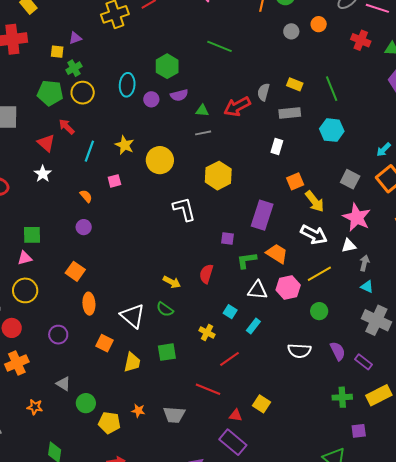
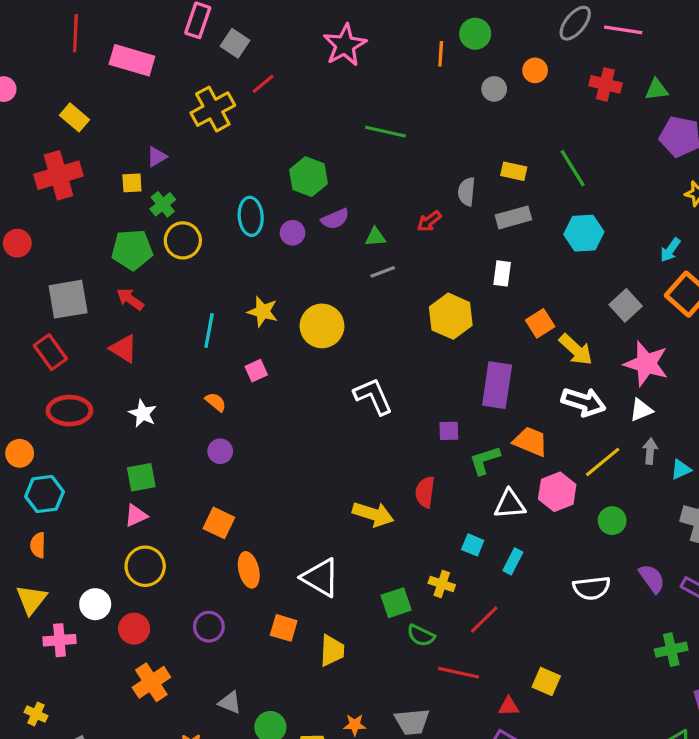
red arrow: (237, 107) -> (429, 221), size x0.6
red arrow: (67, 127) -> (130, 299), moved
red triangle: (46, 143) -> (124, 349), moved
white star: (43, 174) -> (143, 413), moved
yellow hexagon: (218, 176) -> (451, 316), moved
gray square: (350, 179) -> (626, 305), turned 30
gray arrow: (364, 263) -> (650, 451), moved
yellow arrow: (172, 282) -> (373, 514), size x1.4
cyan triangle: (367, 287) -> (681, 469), turned -40
green semicircle: (165, 309) -> (421, 635), moved
green square: (167, 352) -> (396, 603), moved

